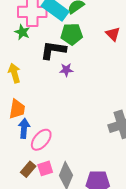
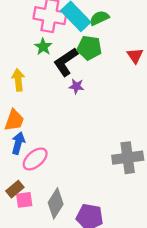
green star: (22, 32) -> (43, 47), moved
black L-shape: (53, 50) -> (66, 62), turned -52
pink square: (45, 168) -> (24, 200), moved

